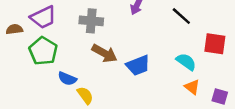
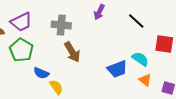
brown arrow: (104, 53) -> (72, 52), turned 30
blue trapezoid: (138, 65) -> (117, 69), moved

